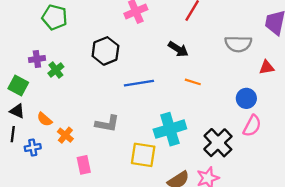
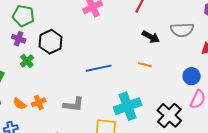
black arrow: (178, 49) -> (151, 37), moved
black hexagon: (105, 51) -> (51, 42), moved
purple cross: (37, 59) -> (19, 39), moved, turned 32
orange cross: (65, 135) -> (39, 102), moved, turned 32

